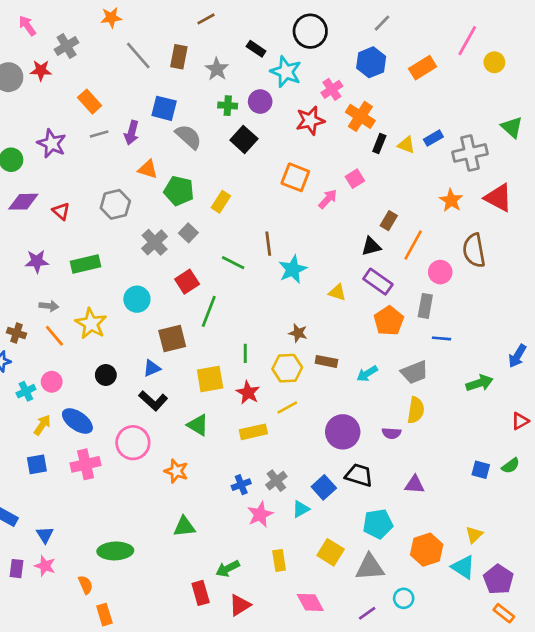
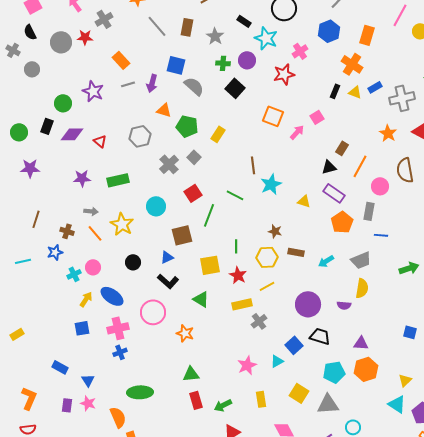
orange rectangle: (423, 68) -> (367, 35), turned -42
orange cross: (360, 116) -> (352, 64), moved
green line: (233, 263) -> (235, 195), moved
gray cross: (276, 481) -> (259, 321), moved
blue cross: (241, 485) -> (120, 352), moved
orange hexagon: (427, 550) -> (366, 369), moved
orange semicircle: (86, 585) -> (118, 417), size x1.5
red rectangle: (201, 593) -> (196, 400), moved

